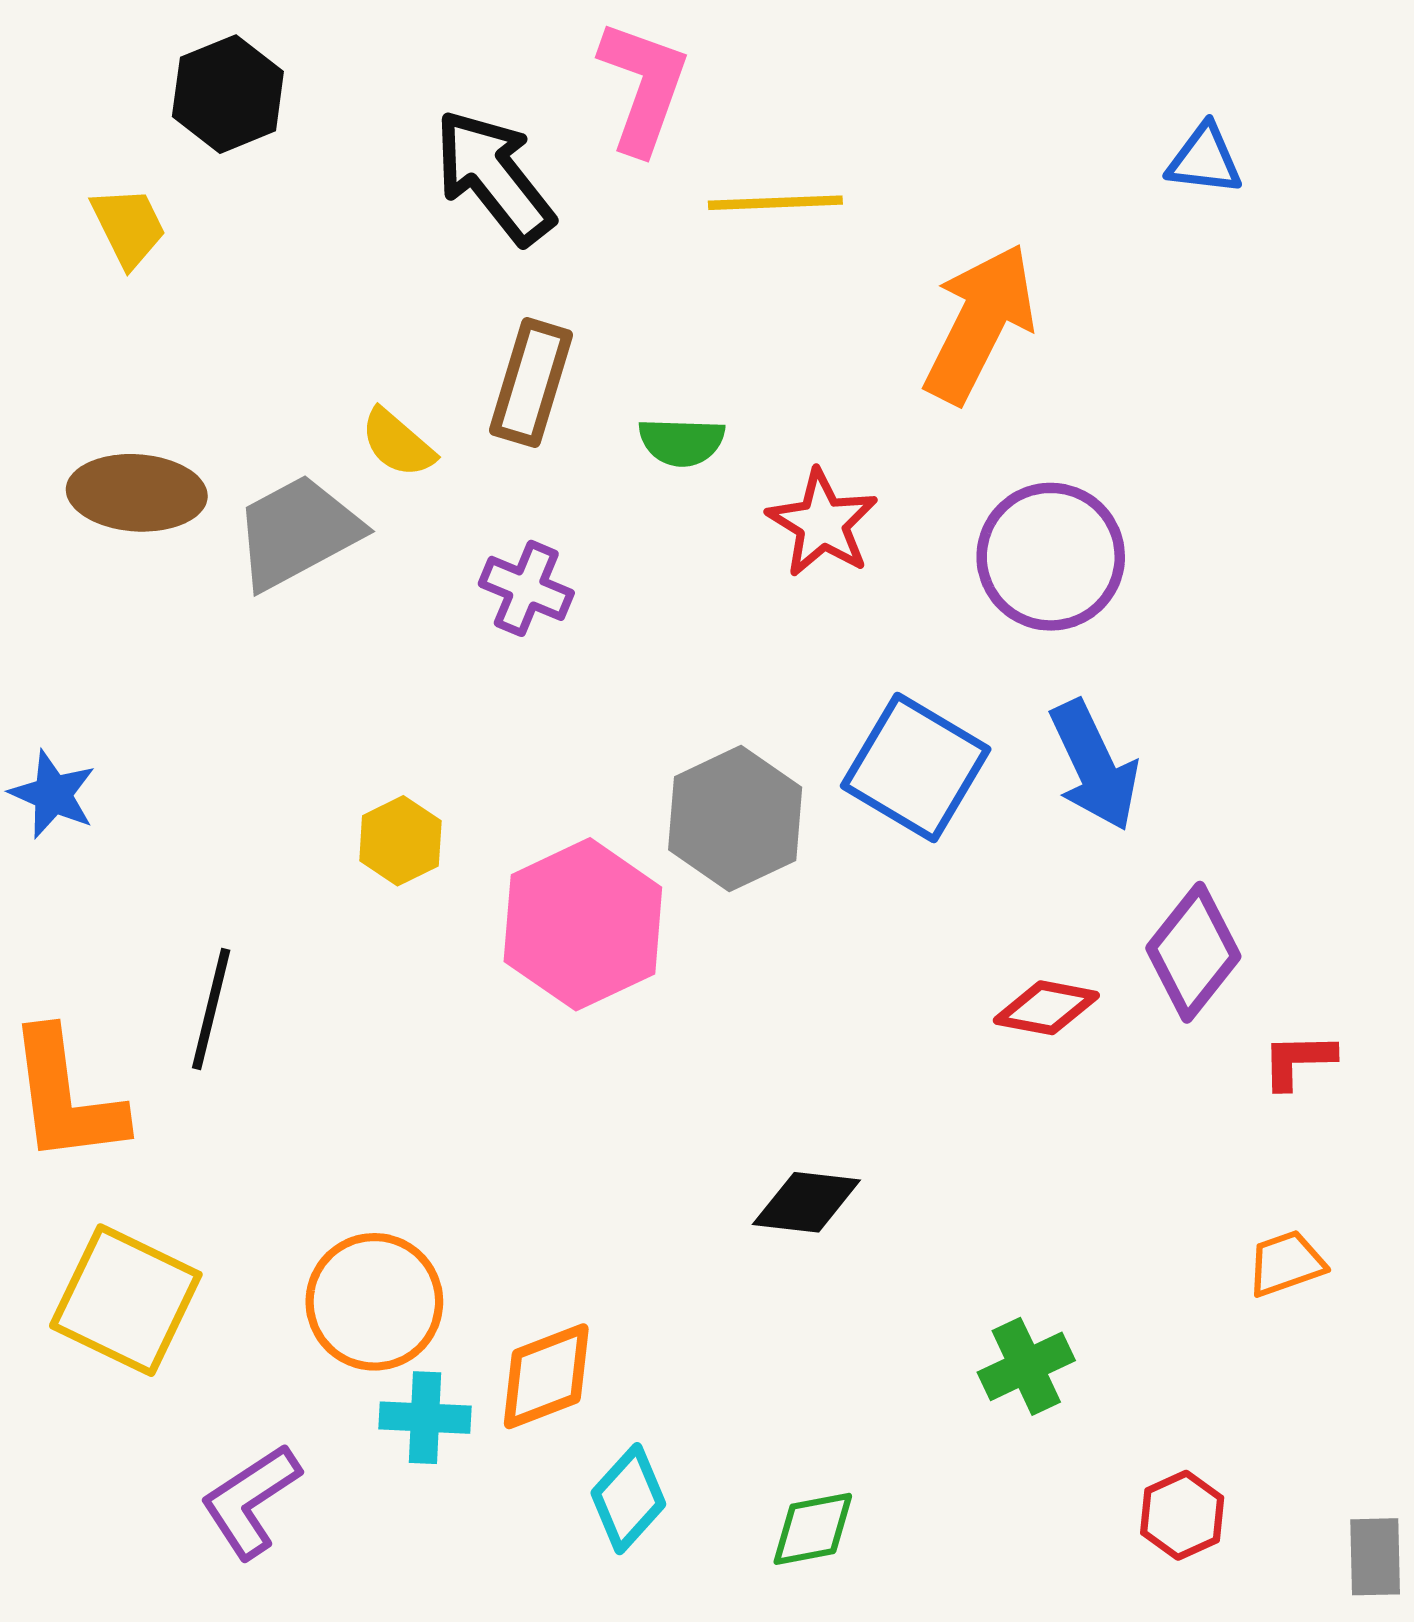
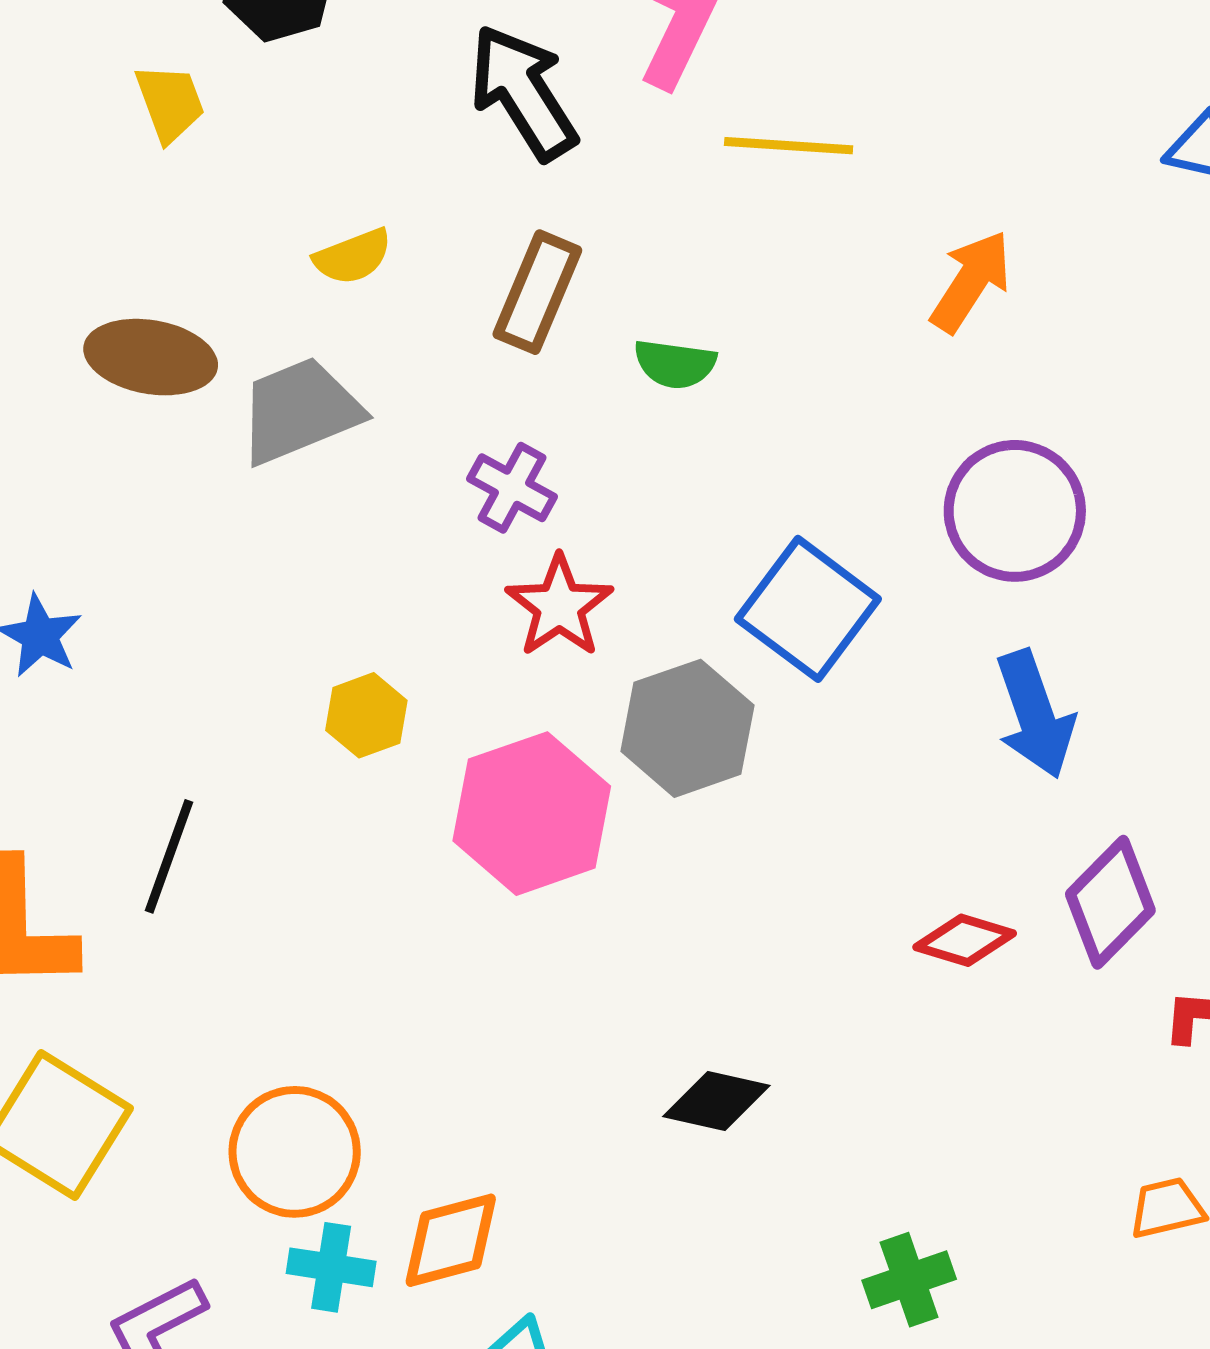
orange arrow: (980, 323) -> (971, 281), size x0.7
yellow semicircle: (398, 443) -> (353, 257), moved, turned -68
red star: (822, 523) -> (559, 606), moved
blue square: (916, 767) -> (808, 609), moved

